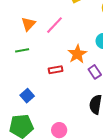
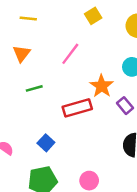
orange triangle: (28, 24) -> (22, 54), moved
red rectangle: (56, 70) -> (77, 108), size x1.6

